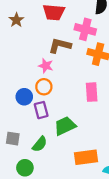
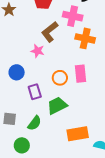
brown L-shape: (60, 45) -> (50, 32), turned -50
orange circle: (44, 87) -> (60, 78), moved
blue circle: (24, 97) -> (17, 72), moved

